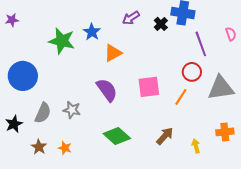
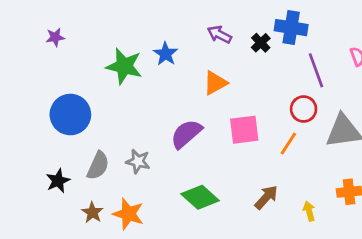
purple arrow: (131, 18) -> (219, 34), turned 60
orange triangle: (113, 53) -> (215, 83), moved
purple semicircle: (107, 90) -> (186, 134), turned -95
orange star: (65, 148) -> (128, 214), size x1.6

